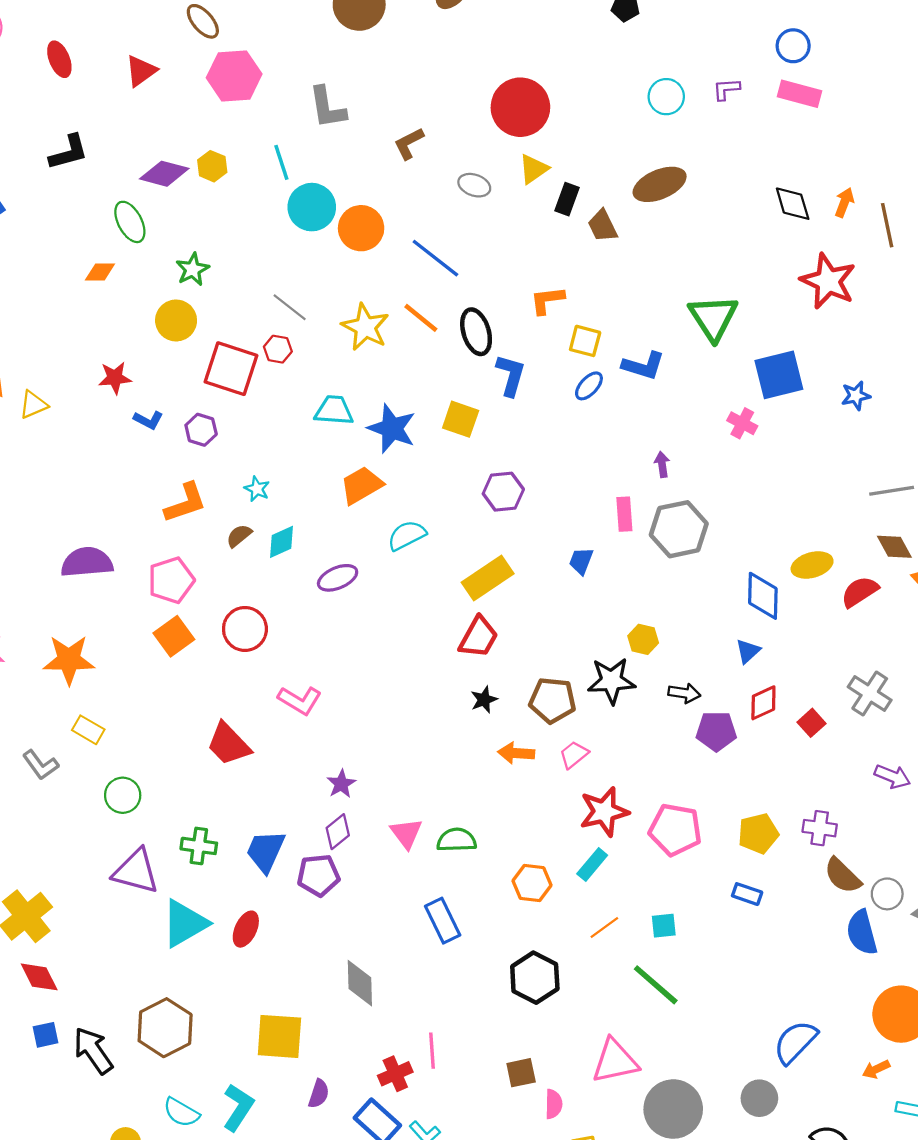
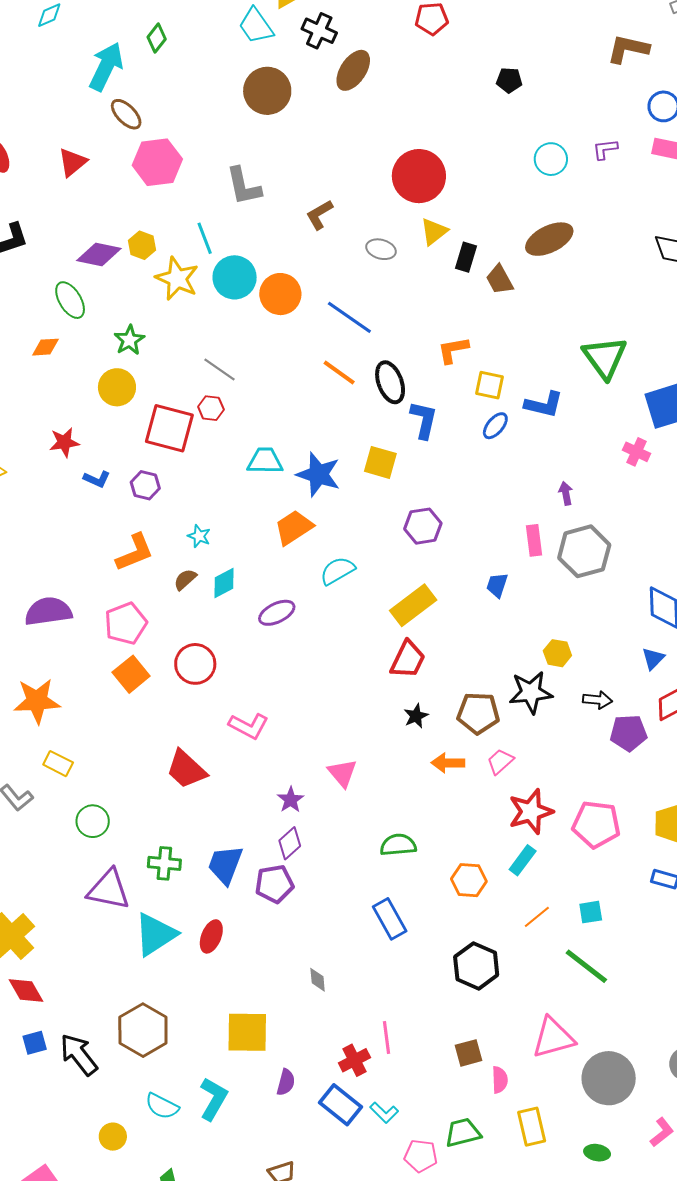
yellow star: (365, 327) -> (177, 279), moved
pink triangle: (406, 833) -> (342, 773), moved
gray diamond: (360, 983) -> (318, 980), size x0.6

